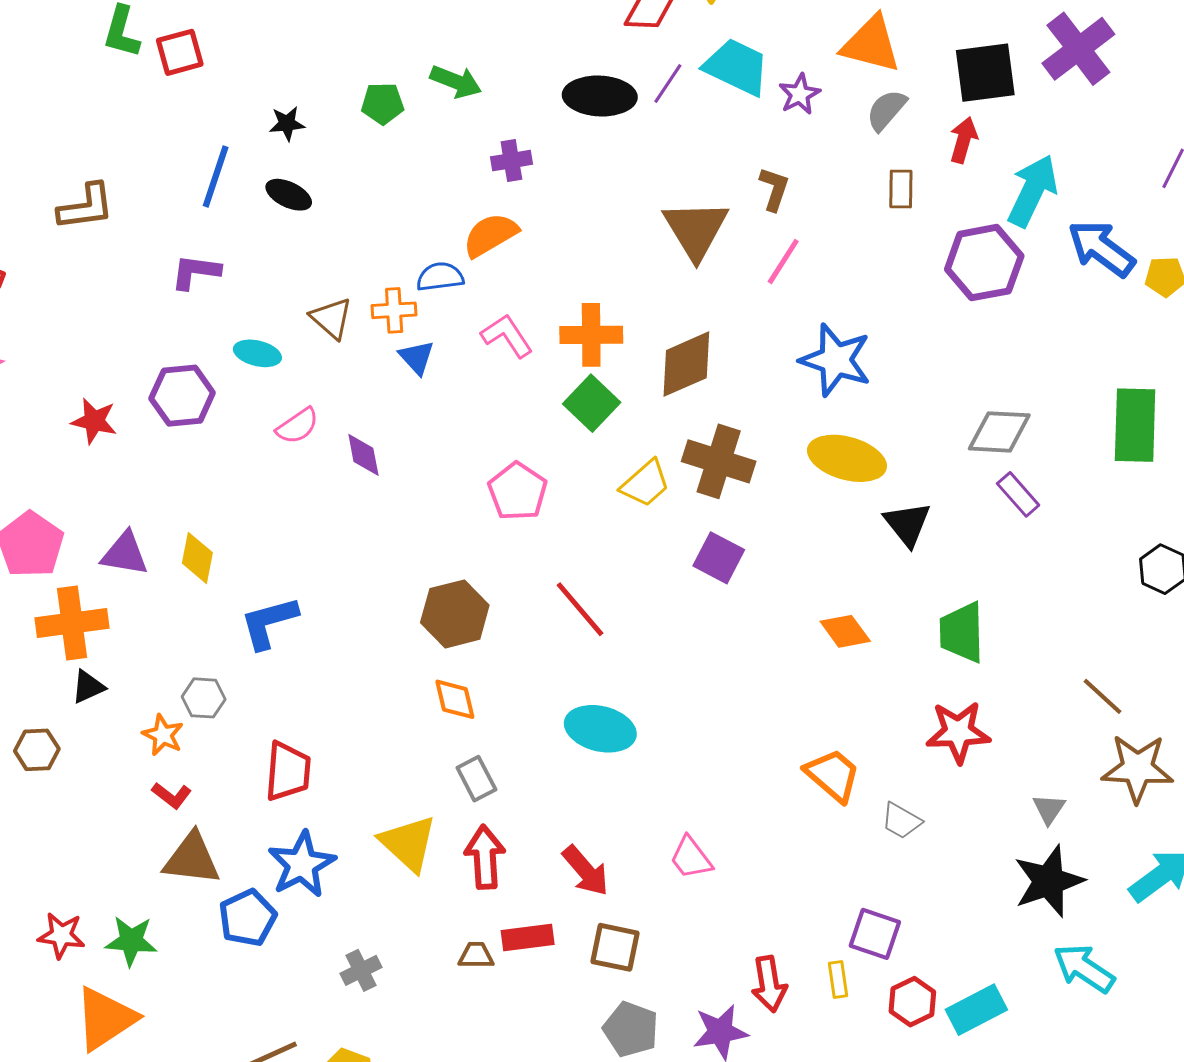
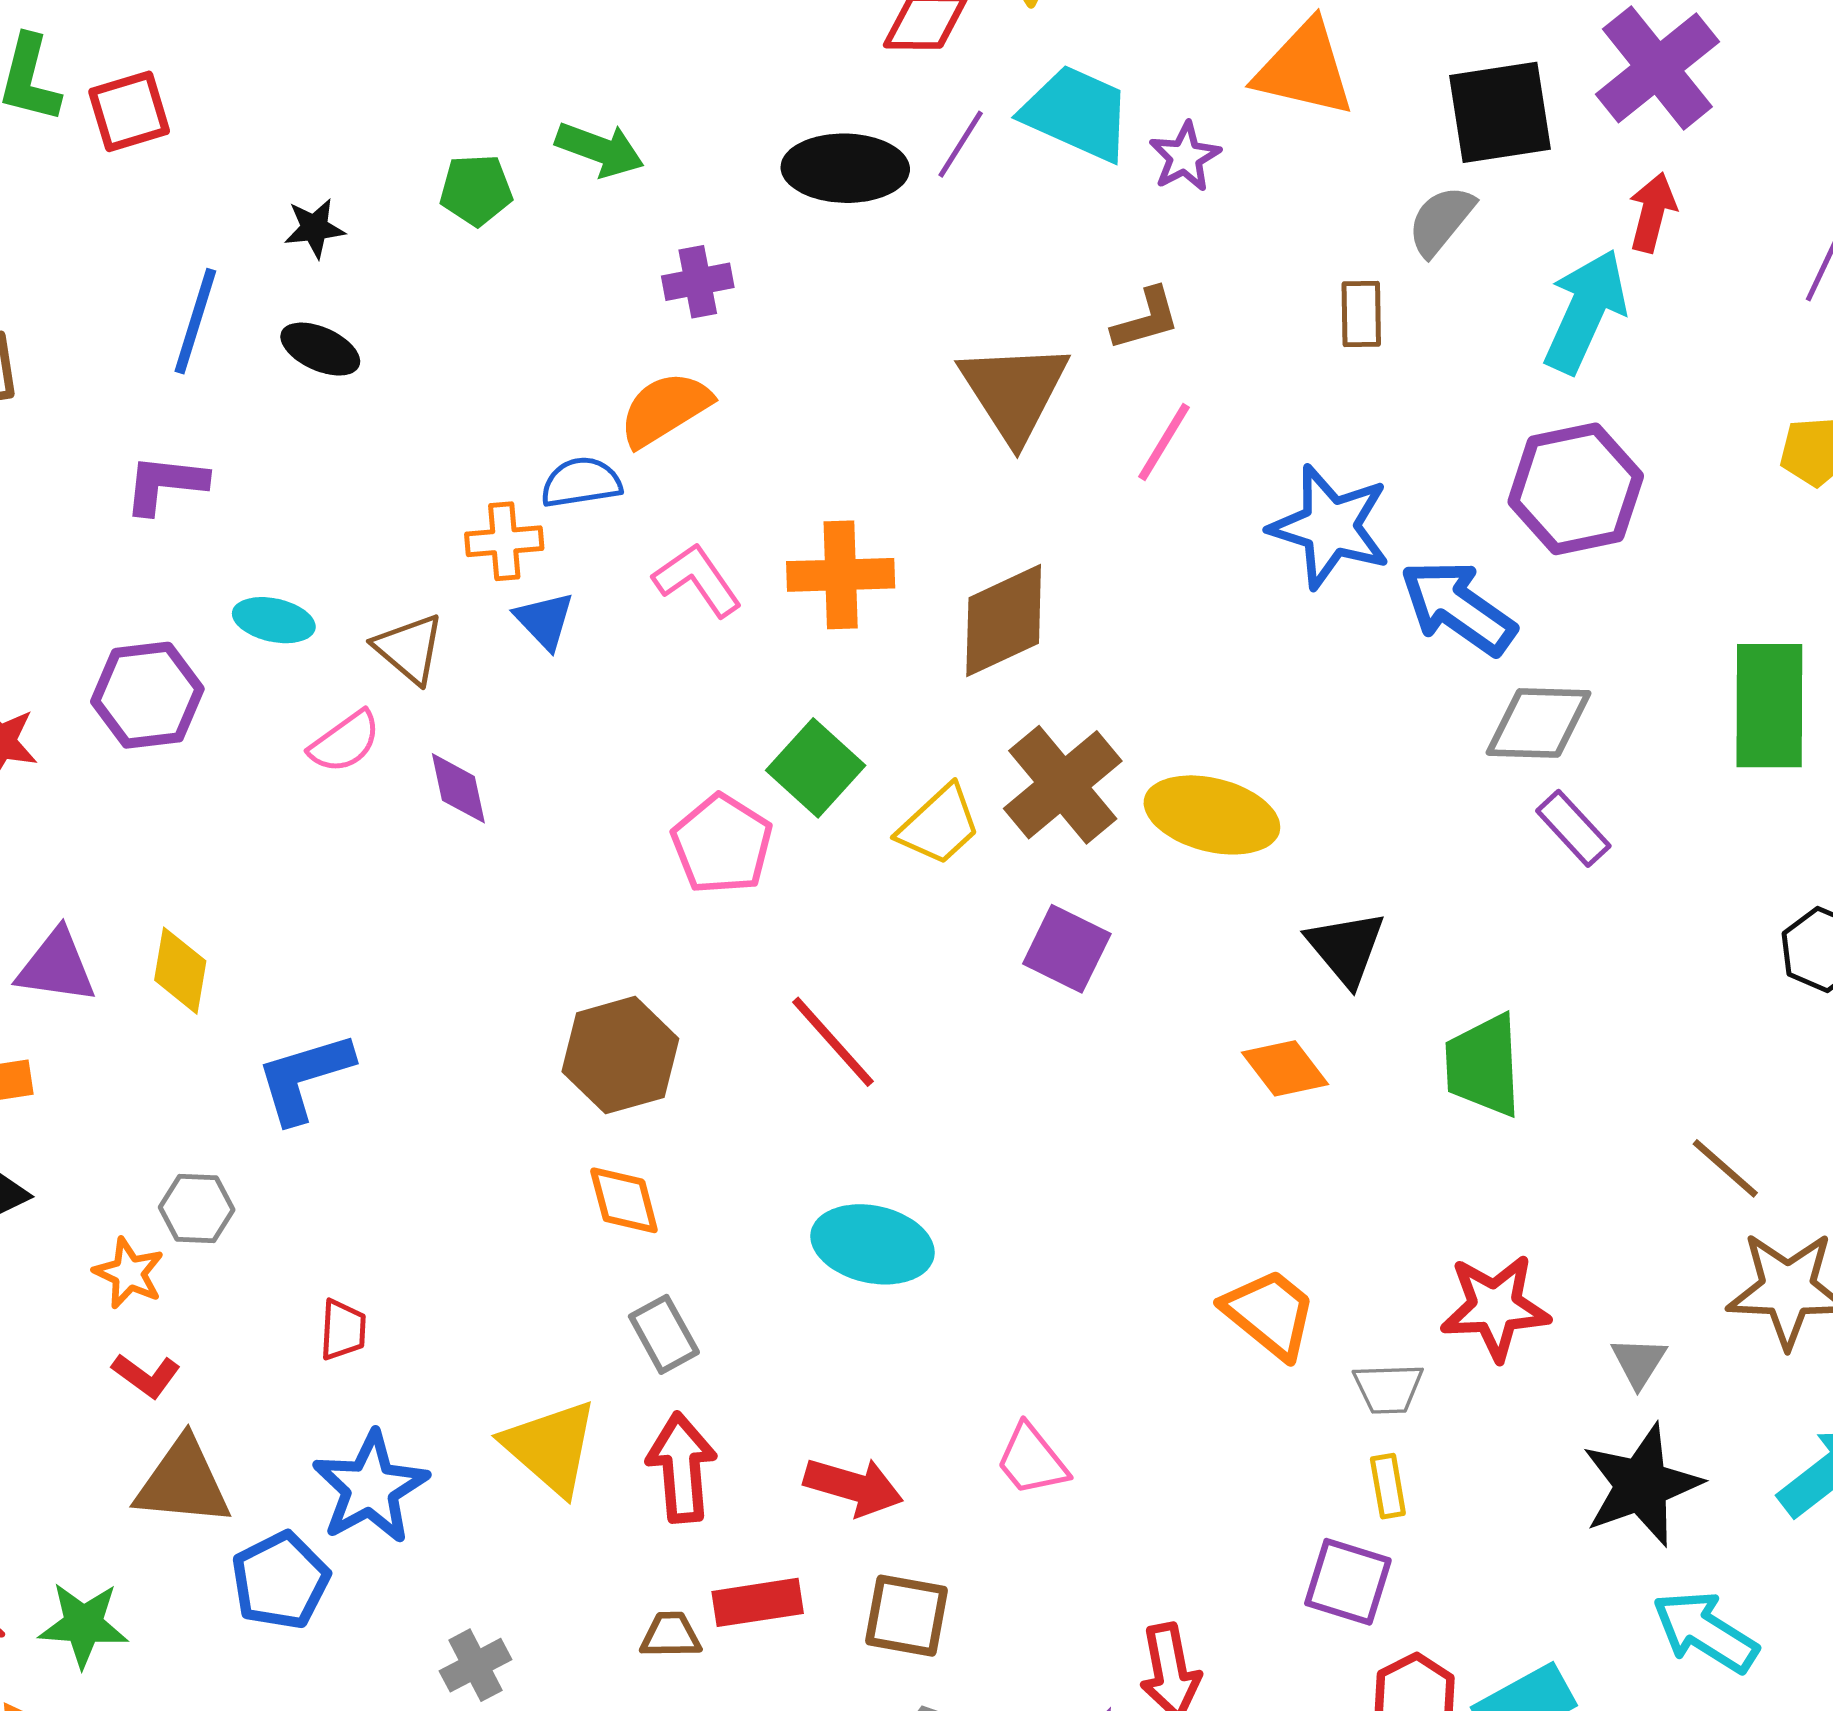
gray semicircle: (886, 110) -> (1441, 221), moved
red arrow: (964, 140) -> (1652, 212), moved
brown L-shape: (774, 189) -> (1146, 319), turned 57
blue arrow: (1101, 248) -> (1458, 607), moved
purple hexagon: (984, 263) -> (1576, 489), moved
brown triangle: (331, 318) -> (409, 649), moved
blue star: (836, 360) -> (1330, 527), moved
green square: (592, 403) -> (816, 768), moved
yellow ellipse: (847, 458) -> (1212, 815), moved
brown cross: (719, 461) -> (1063, 785), turned 34
black triangle: (907, 524) -> (1346, 948), moved
red star: (958, 732) -> (1495, 1307), moved
red trapezoid: (288, 771) -> (343, 1330), size x0.6
gray trapezoid: (901, 821) -> (1388, 1388), turned -30
red arrow: (586, 871) -> (853, 1487), turned -32
yellow rectangle: (838, 980) -> (1388, 1486), moved

